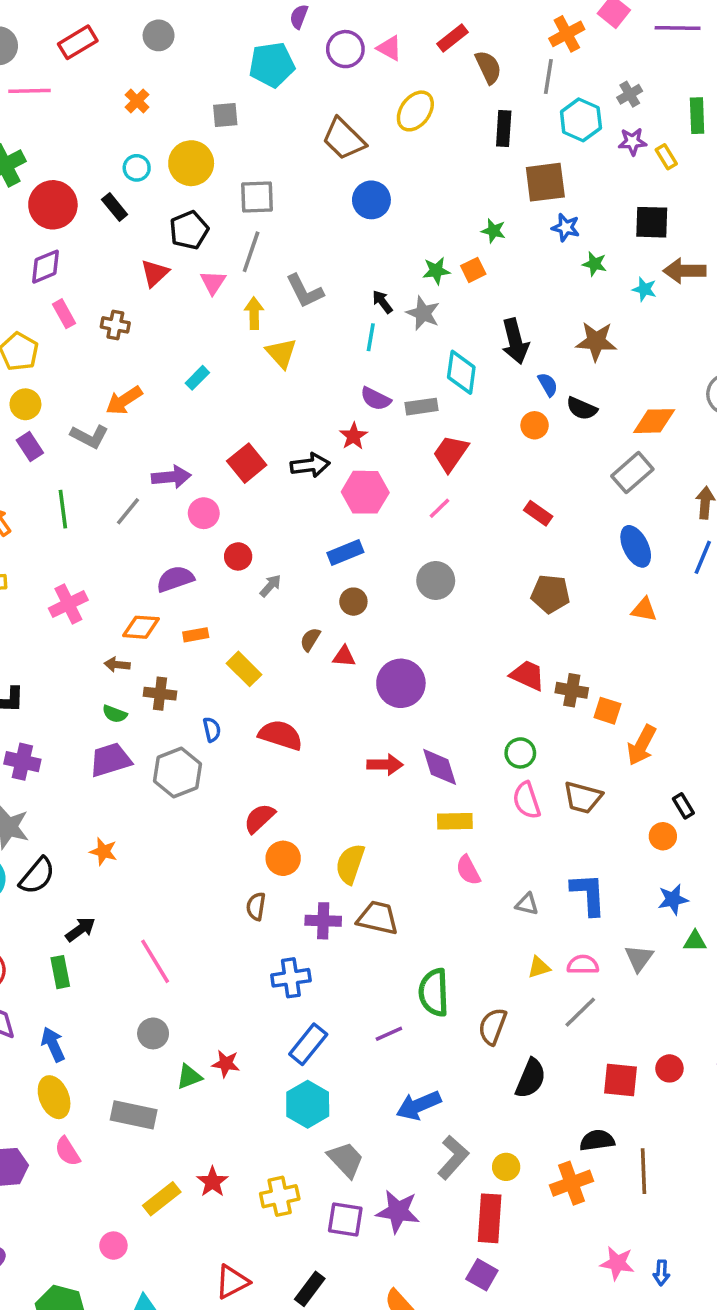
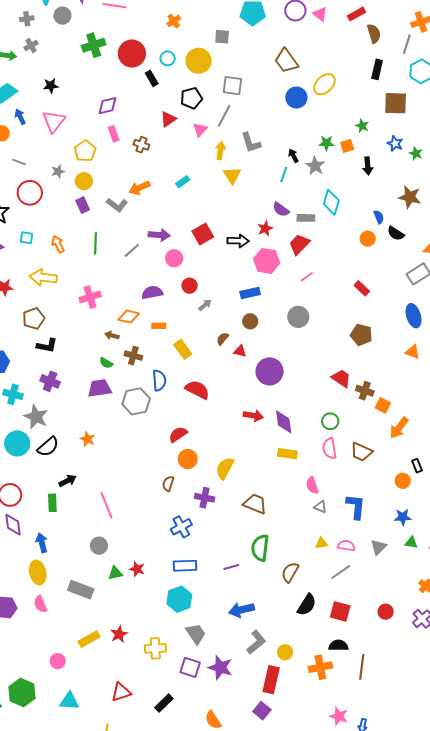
yellow ellipse: (415, 111) -> (324, 84), moved
red circle: (53, 205) -> (132, 53), moved
blue star: (566, 228) -> (395, 144), moved
black arrow: (515, 341) -> (368, 166), moved, size x0.7
red trapezoid: (451, 453) -> (299, 244), moved
blue semicircle: (212, 730) -> (159, 380), size x1.5
pink semicircle: (468, 870) -> (312, 485), moved
brown trapezoid: (378, 918) -> (255, 504), moved
blue cross: (291, 978) -> (181, 527), turned -30
blue rectangle: (308, 1044) -> (185, 566), turned 40
red square: (620, 1080) -> (340, 611), moved

